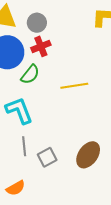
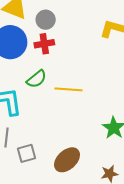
green semicircle: (30, 74) -> (37, 79), moved

